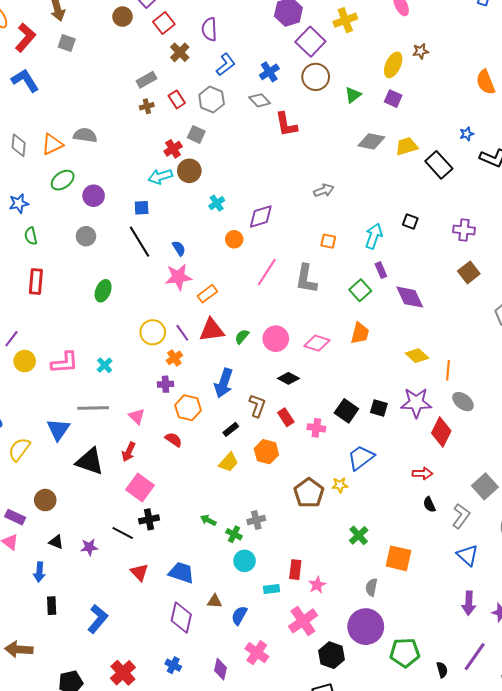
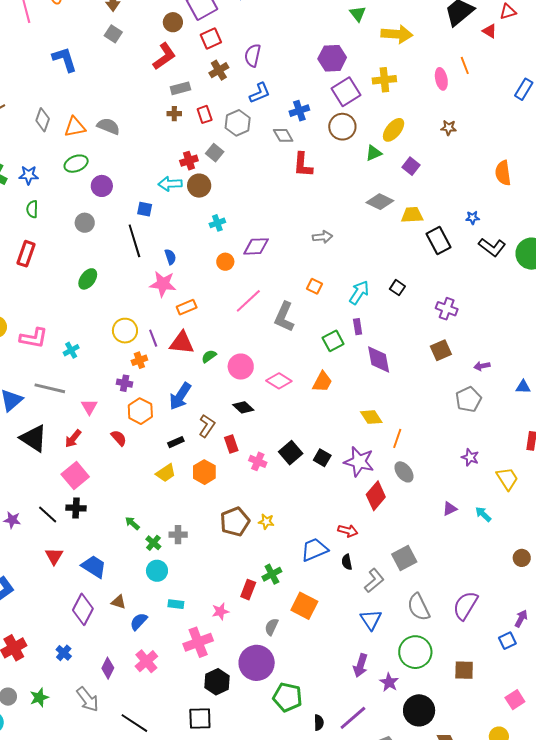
red L-shape: (25, 37) -> (164, 56), moved
yellow ellipse: (393, 65) -> (394, 130), moved
blue trapezoid: (361, 458) -> (314, 550), moved
red rectangle: (295, 570) -> (248, 590), moved

